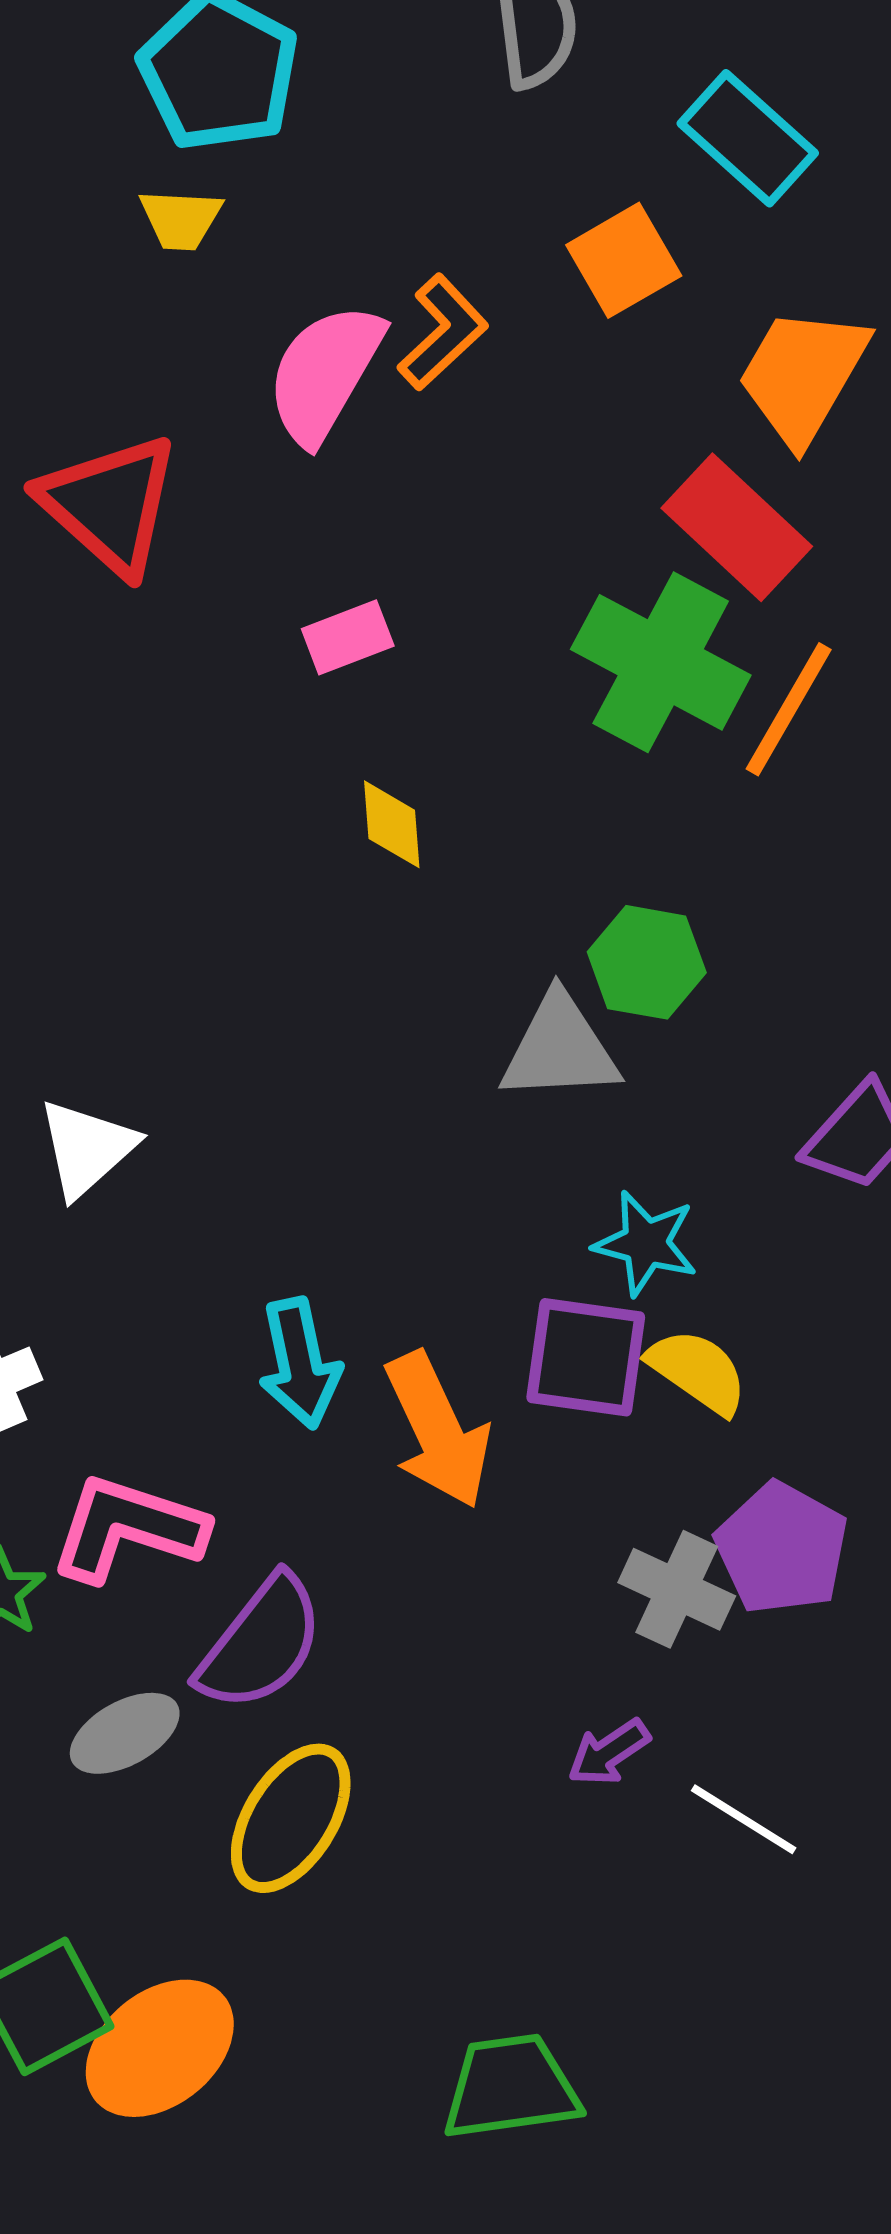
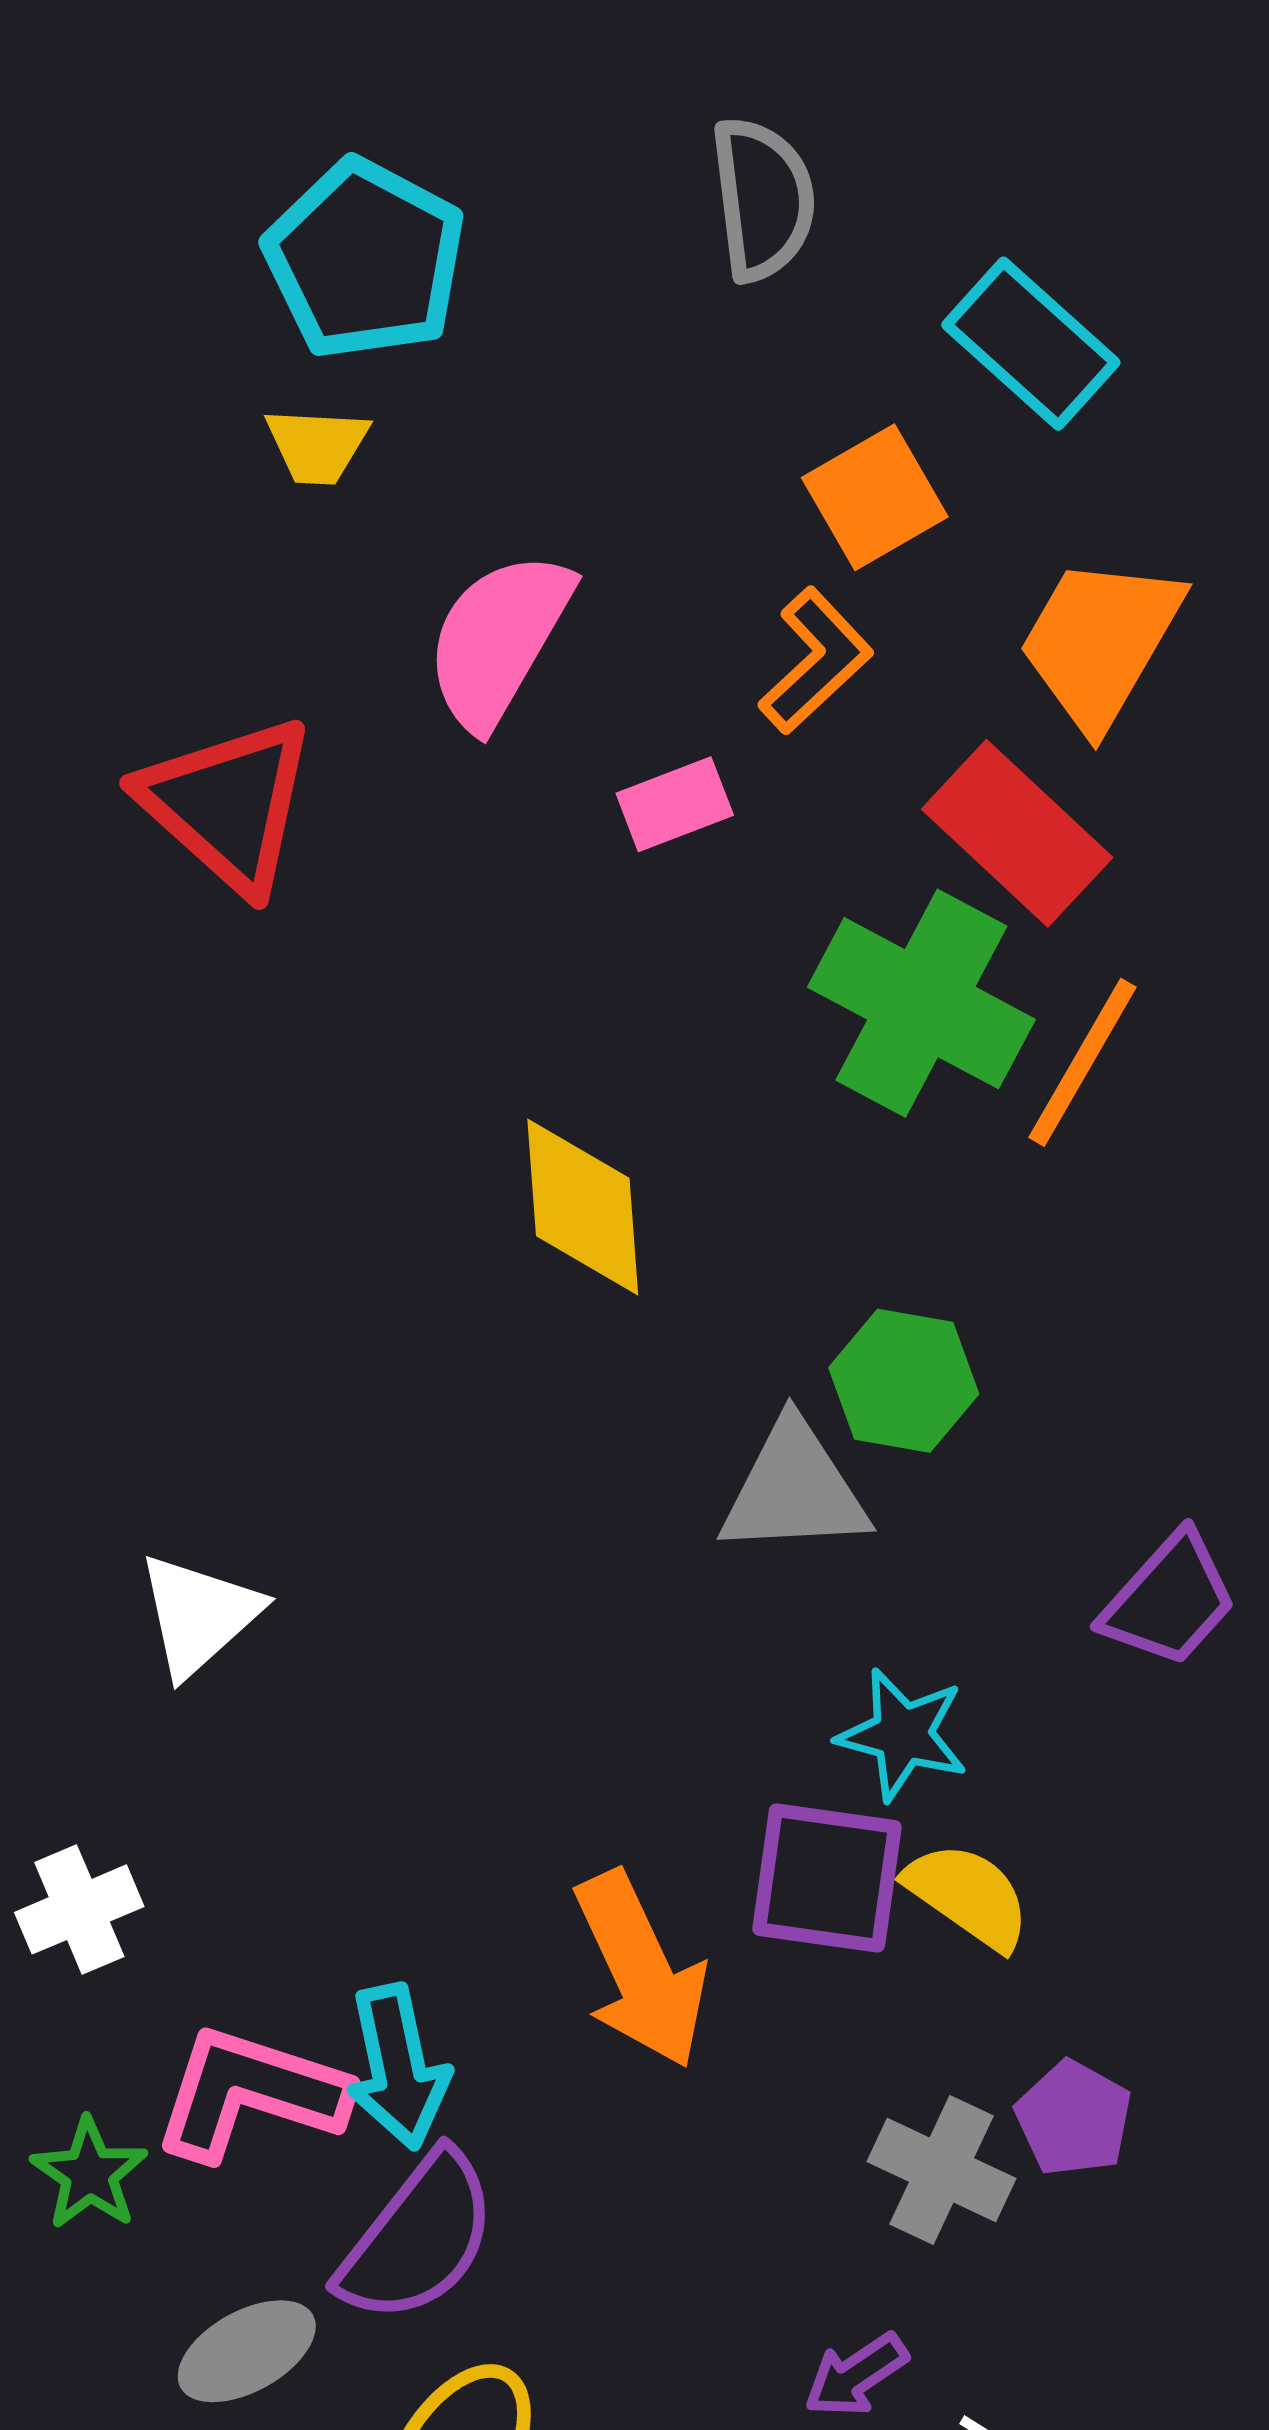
orange L-shape: (443, 332) -> (816, 661), moved
pink rectangle: (348, 637) -> (675, 804), moved
yellow diamond: (392, 824) -> (583, 1207), size x1.6
cyan arrow: (300, 1363) -> (398, 2067), moved
purple pentagon: (782, 1548) -> (1074, 2118), size x0.7

